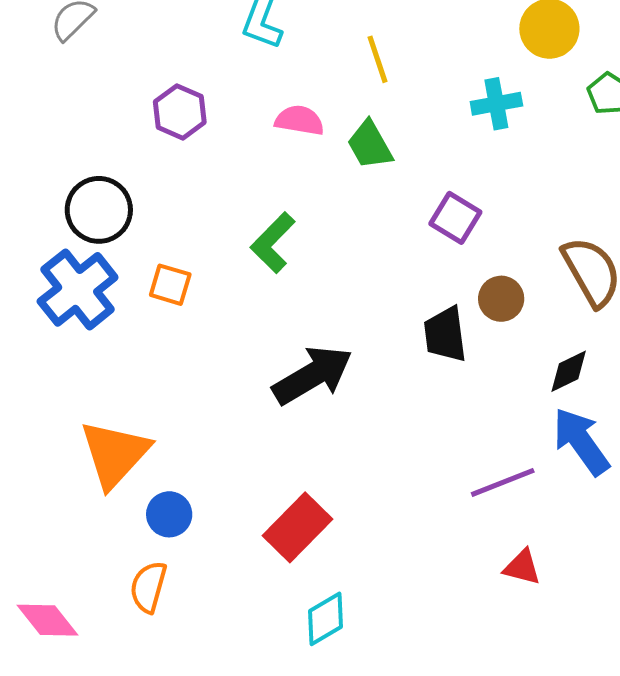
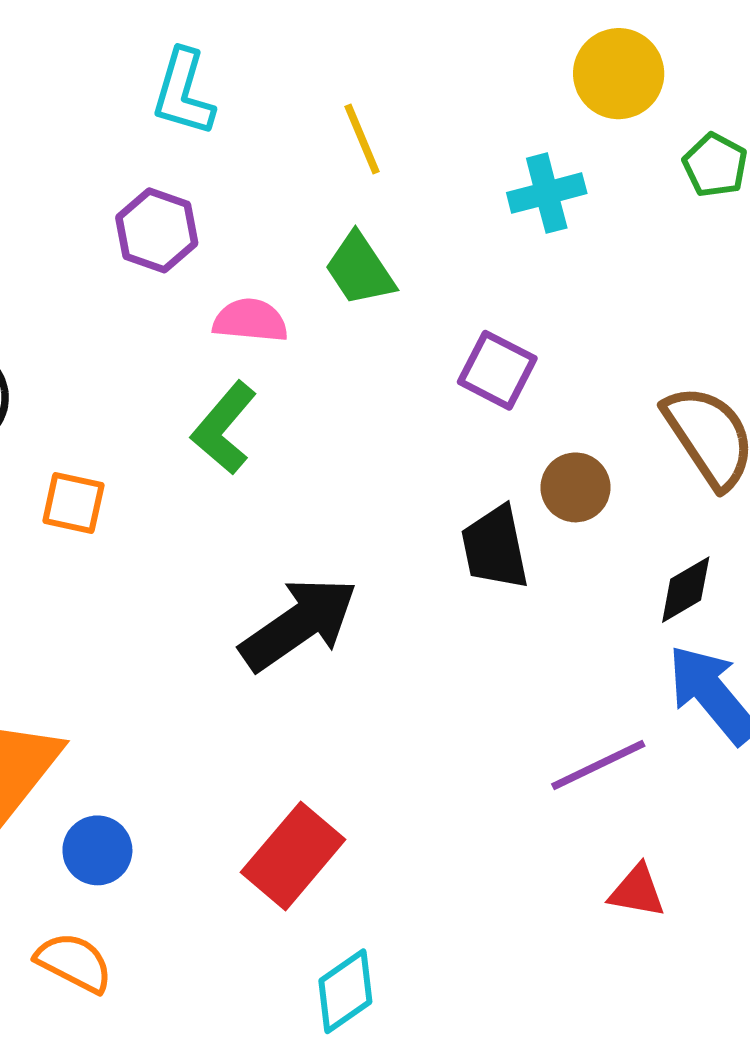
purple hexagon: (180, 112) -> (157, 230), moved
pink semicircle: (299, 120) -> (250, 320), moved
orange semicircle: (148, 587) -> (74, 962), turned 106

